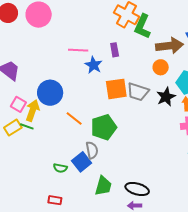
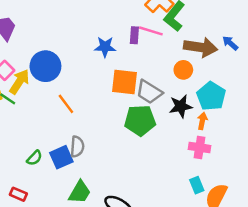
pink line: (78, 50) -> (151, 31), moved
blue star: (94, 65) -> (105, 47), turned 30
green pentagon: (104, 127) -> (140, 120), moved
green semicircle: (60, 168) -> (34, 158), turned -72

